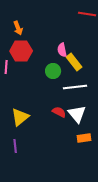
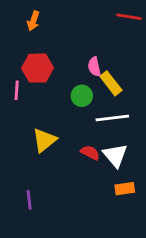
orange arrow: (18, 28) -> (33, 21), moved, turned 40
yellow triangle: (20, 117) -> (44, 140), moved

